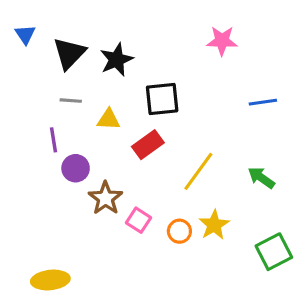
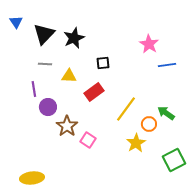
pink star: (222, 41) -> (149, 44), moved, turned 30
black square: (162, 99) -> (103, 63), size x0.6
orange circle: (179, 231) -> (149, 124), moved

